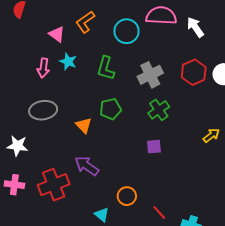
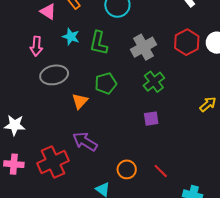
cyan star: (68, 61) -> (71, 37), moved
gray ellipse: (43, 110) -> (54, 75), moved
orange triangle: (84, 125) -> (80, 101), turned 30
red line: (159, 212) -> (161, 171), moved

